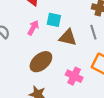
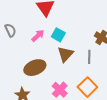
brown triangle: (68, 37) -> (65, 54), turned 42

